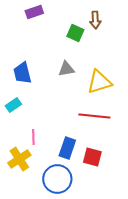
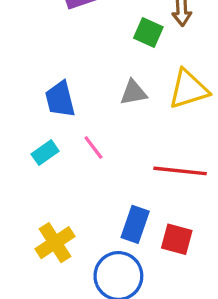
yellow triangle: (99, 82) -> (188, 89), moved
pink line: (33, 137) -> (93, 148), moved, turned -35

